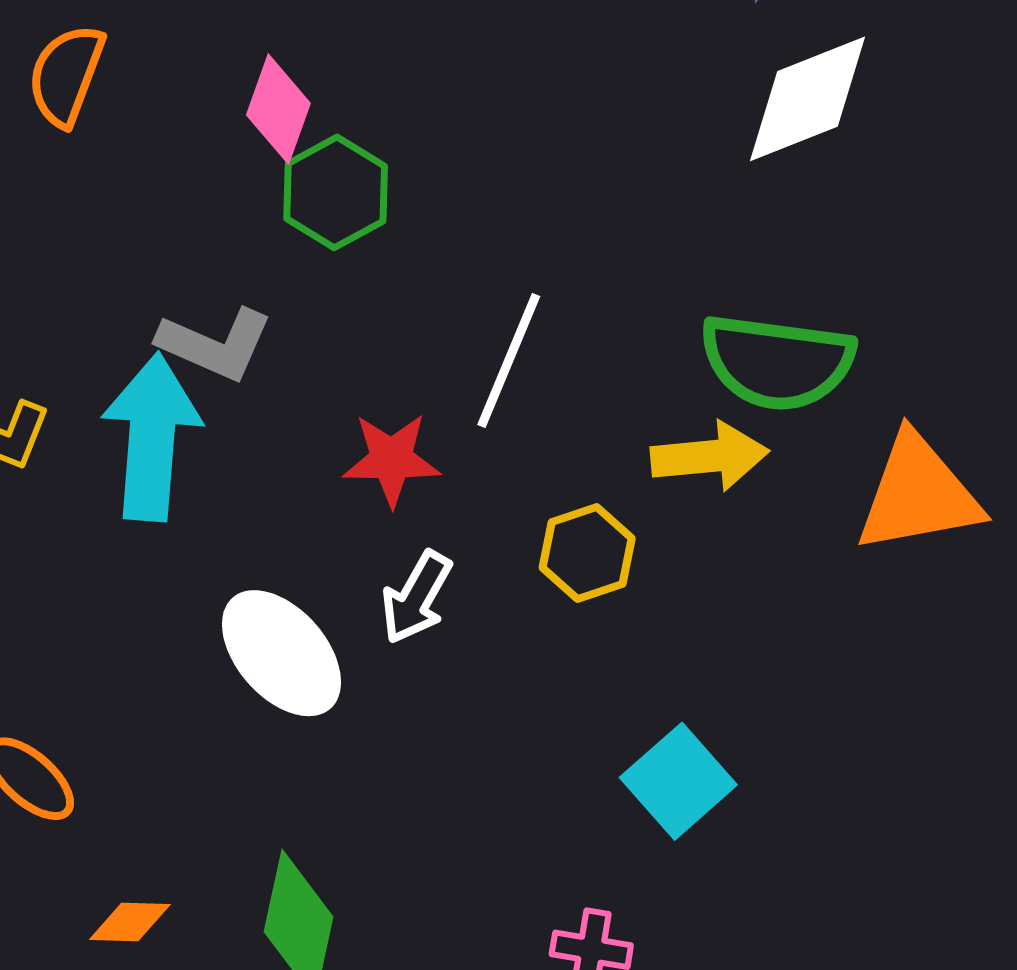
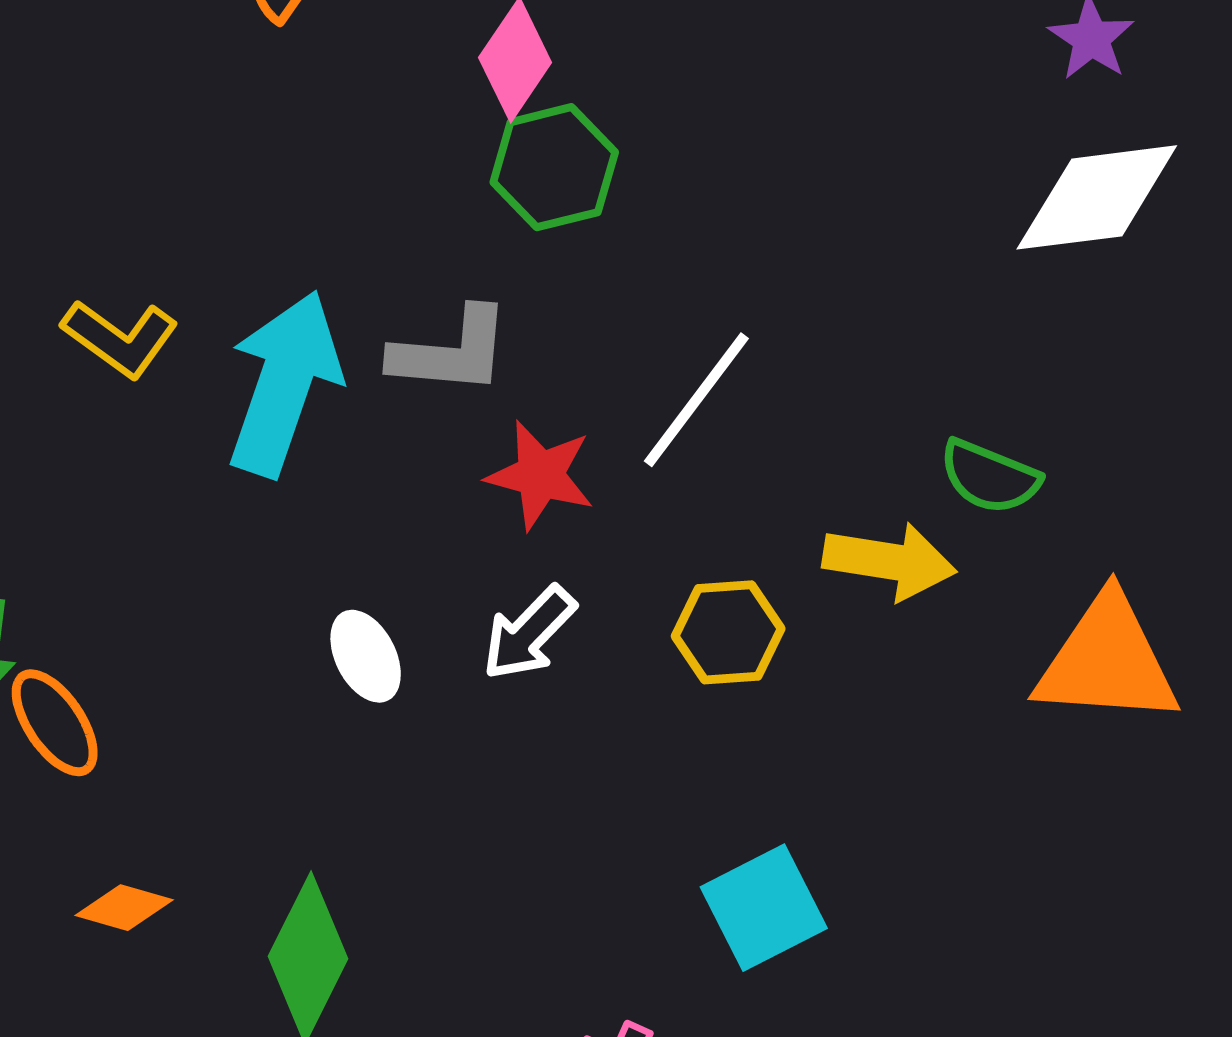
gray L-shape: (215, 344) -> (451, 351), moved, turned -33
green semicircle: (777, 362) -> (990, 477), size x0.6
white ellipse: (281, 653) -> (366, 656), size x0.6

